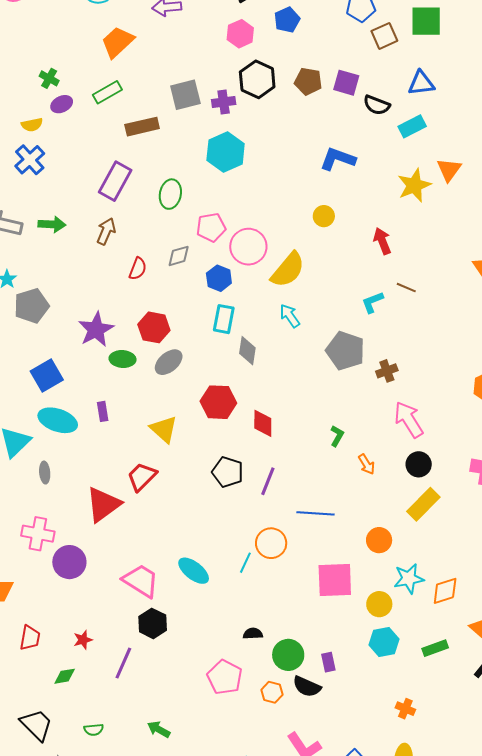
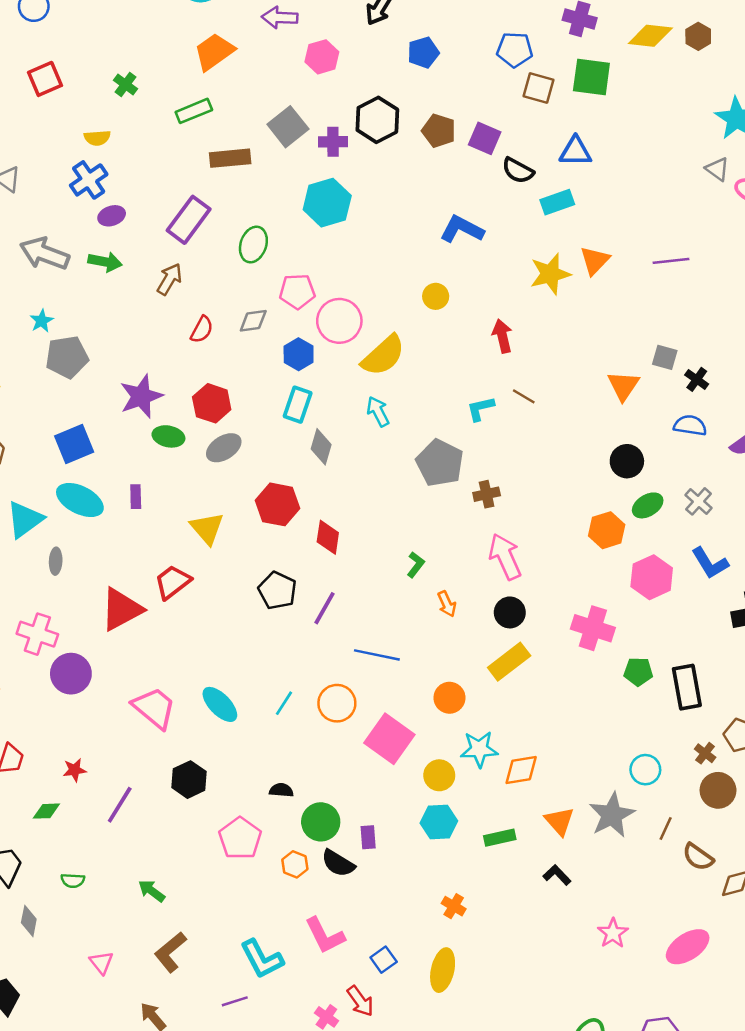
pink hexagon: (240, 34) -> (322, 57), moved
brown square: (384, 36) -> (538, 88), turned 32
gray square: (185, 95) -> (288, 127), turned -32
purple ellipse: (62, 104) -> (112, 216), moved
orange circle: (271, 543) -> (337, 703), moved
pink square: (335, 580) -> (389, 739), turned 30
black hexagon: (153, 623) -> (189, 780), moved

